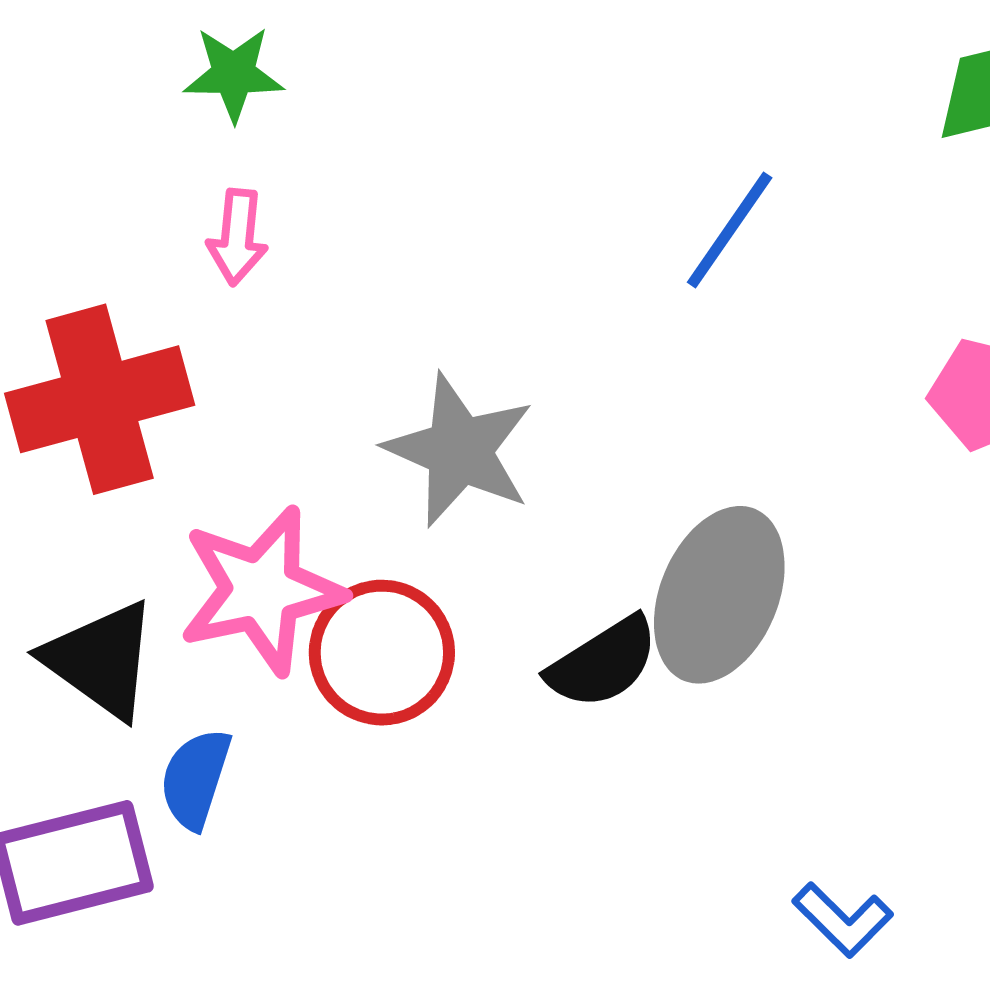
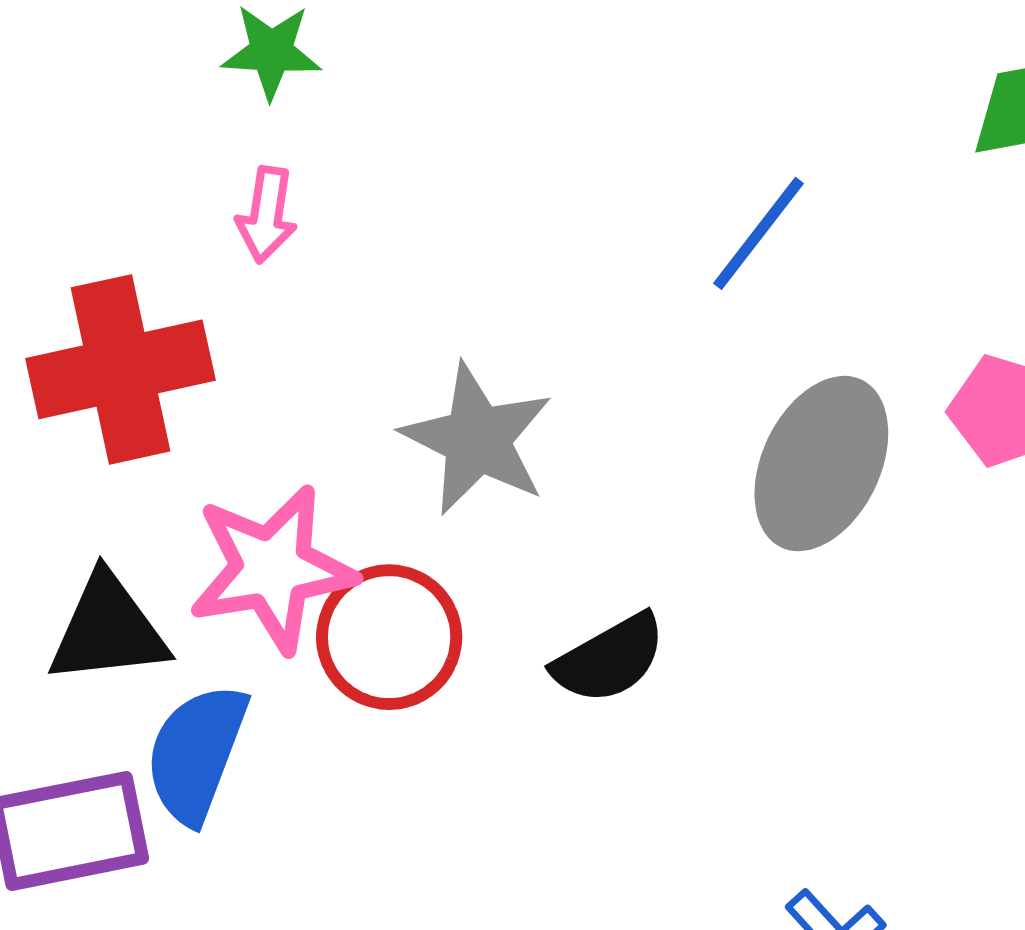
gray ellipse: (719, 595) -> (821, 464), moved
black triangle: (101, 660) -> (108, 630), turned -45
blue semicircle: (195, 779) -> (196, 753), size x1.4

